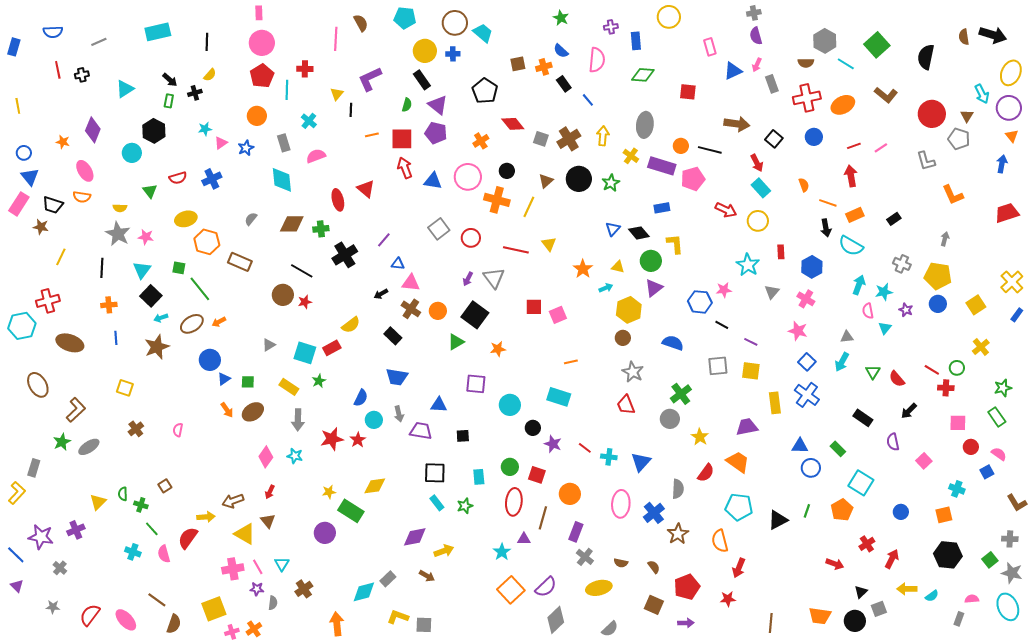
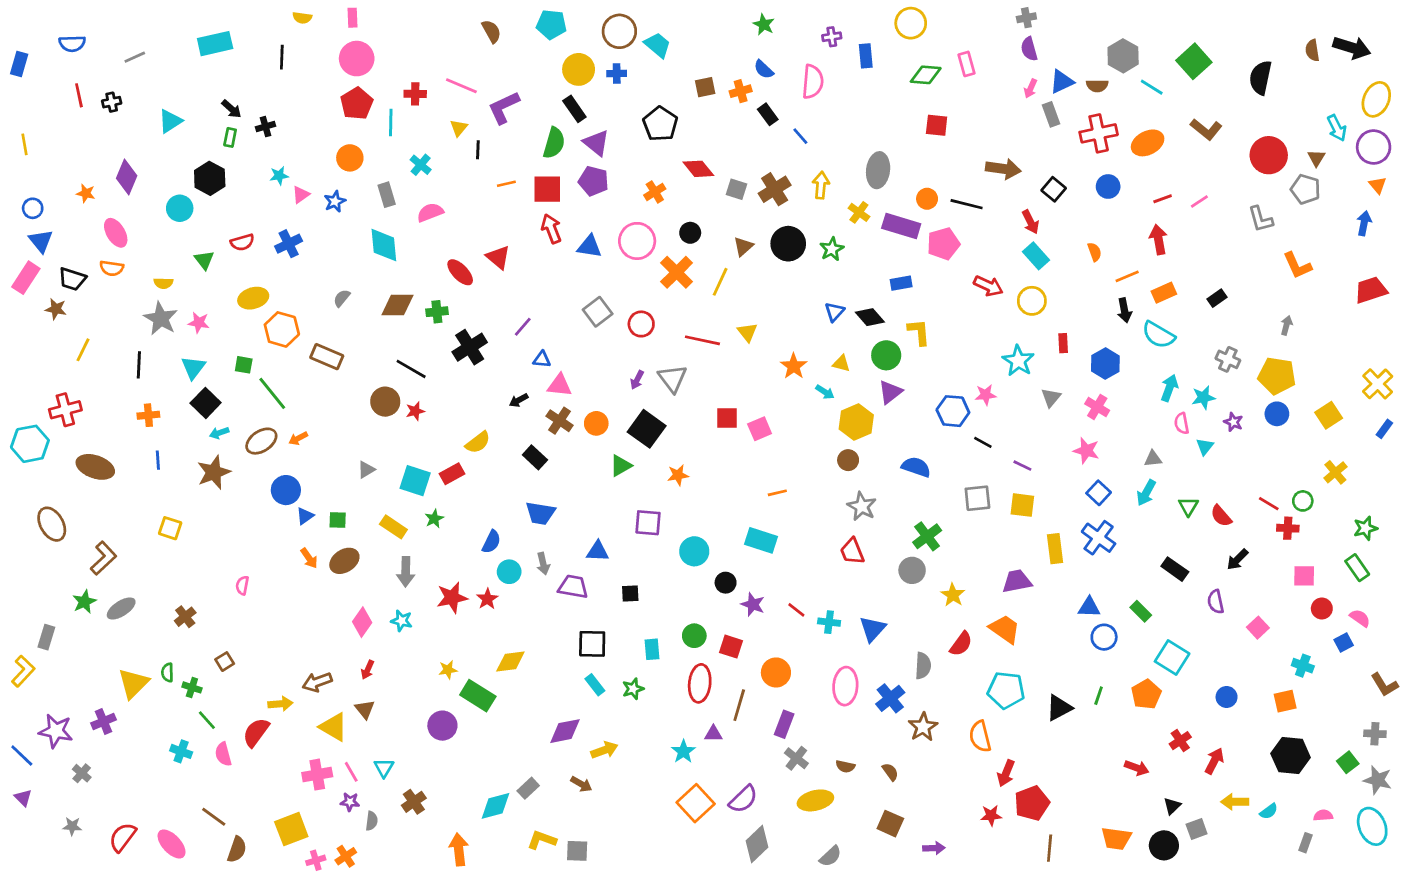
pink line: (336, 39) -> (461, 86), moved, turned -70
blue triangle: (733, 71) -> (1062, 82), moved
yellow semicircle: (210, 75) -> (302, 18), moved, turned 56
green diamond: (643, 75) -> (926, 75), moved
green semicircle: (407, 105) -> (554, 143), size x1.6
red ellipse: (338, 200) -> (460, 272), turned -30
orange cross: (497, 200) -> (677, 272), turned 30
orange line: (828, 203) -> (1127, 276), turned -42
cyan arrow: (606, 288) -> (825, 392), turned 56
brown cross: (136, 429) -> (185, 617), moved
yellow triangle: (98, 502) -> (133, 683), size x1.4
red pentagon: (687, 587) -> (1032, 803), moved

